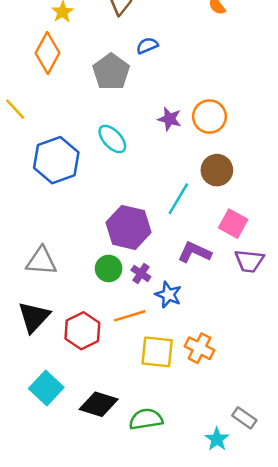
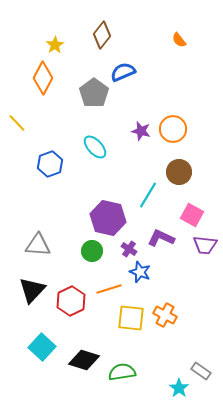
blue semicircle: (147, 46) -> (123, 72), size x1.4
blue hexagon: (56, 160) -> (50, 164), size x0.7
purple cross: (141, 273) -> (129, 249), moved

